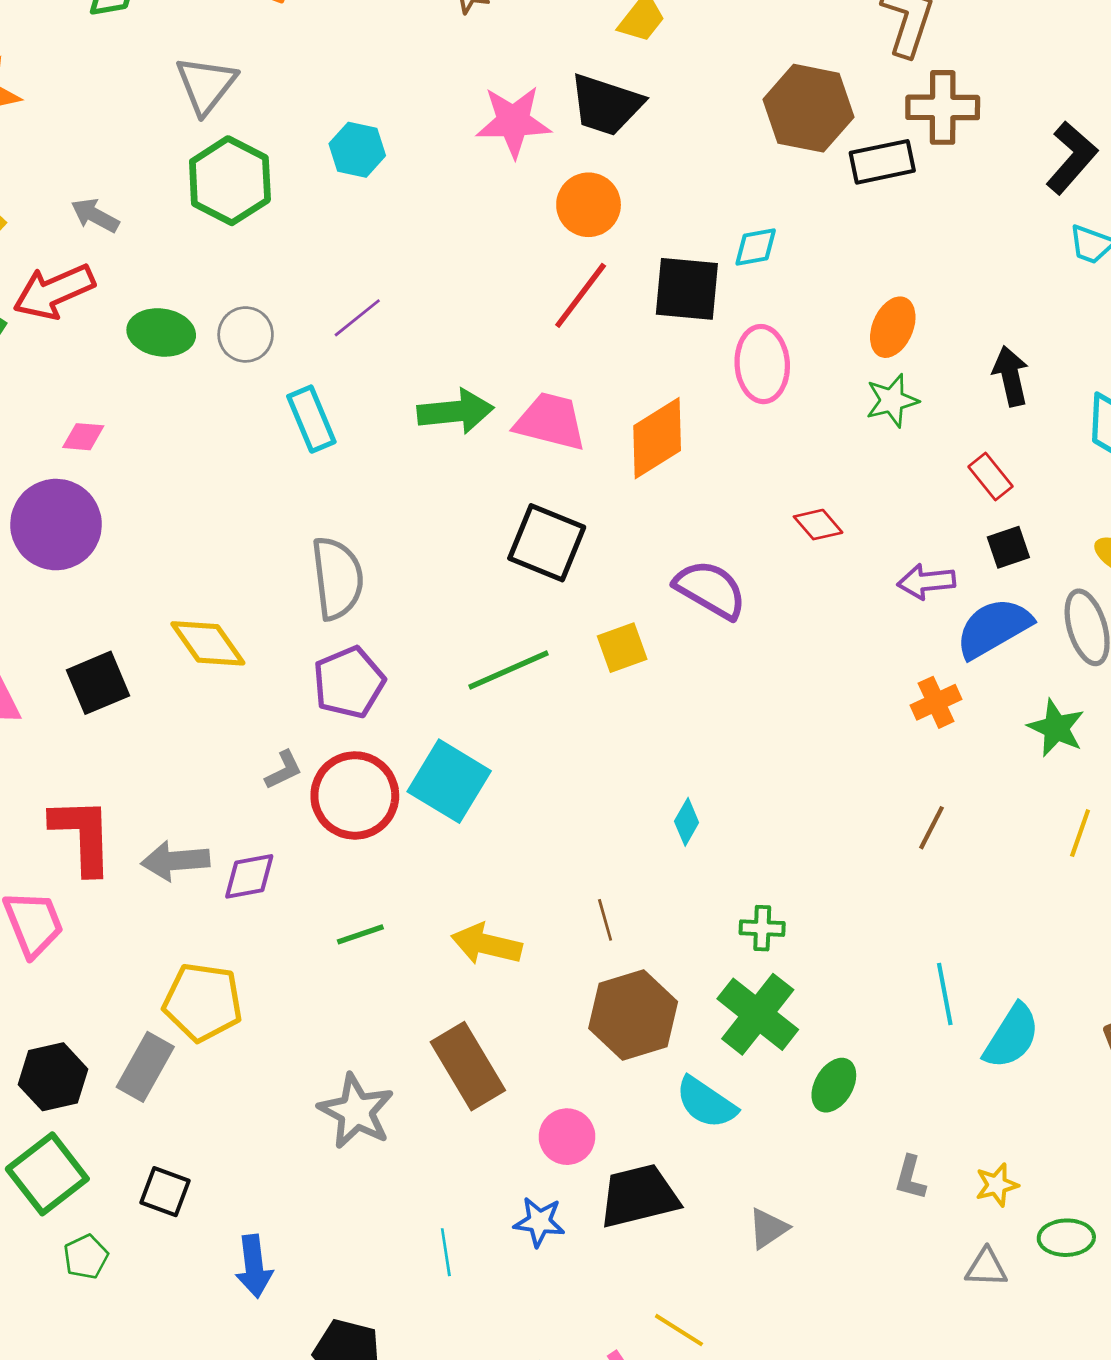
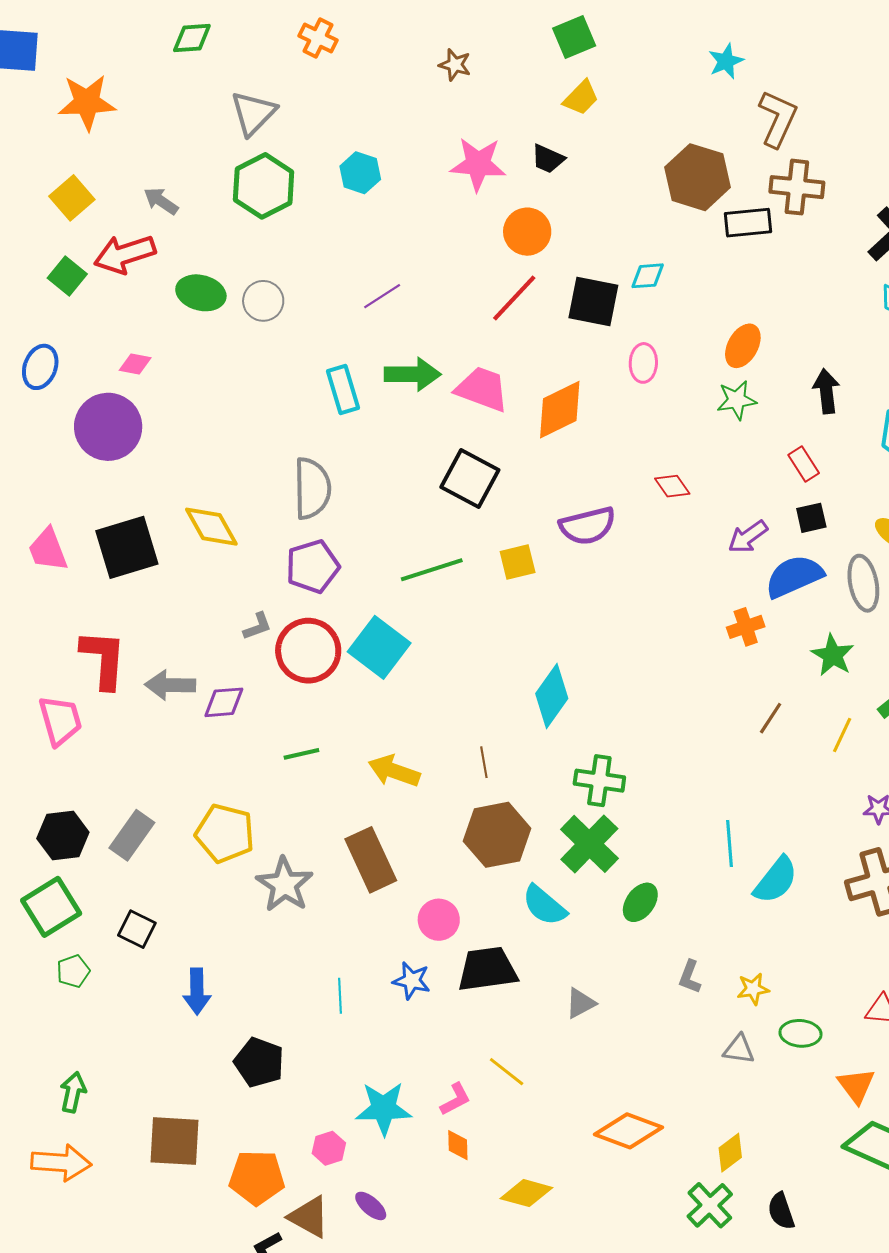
black trapezoid: (606, 105) -> (548, 159), size x0.6
purple line: (357, 318) -> (382, 296), moved
pink ellipse: (762, 364) -> (643, 363), size x0.7
cyan rectangle: (311, 419) -> (343, 389), moved
purple arrow: (926, 582) -> (748, 537), turned -36
purple semicircle: (710, 589) -> (587, 526), turned 130
black square: (98, 683) -> (127, 547), size x1.4
cyan diamond: (687, 822) -> (552, 696), size x1.8
brown line: (931, 828) -> (771, 718), moved
green cross: (762, 928) -> (599, 781), size x1.5
yellow pentagon: (203, 1002) -> (225, 833), moved

